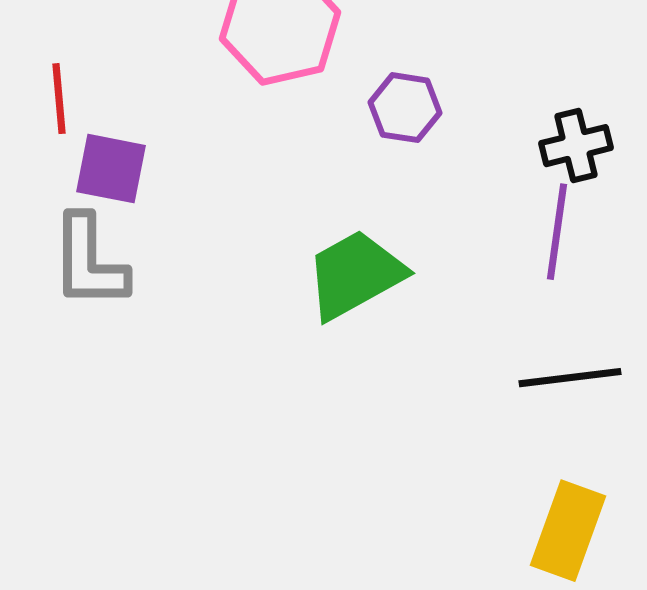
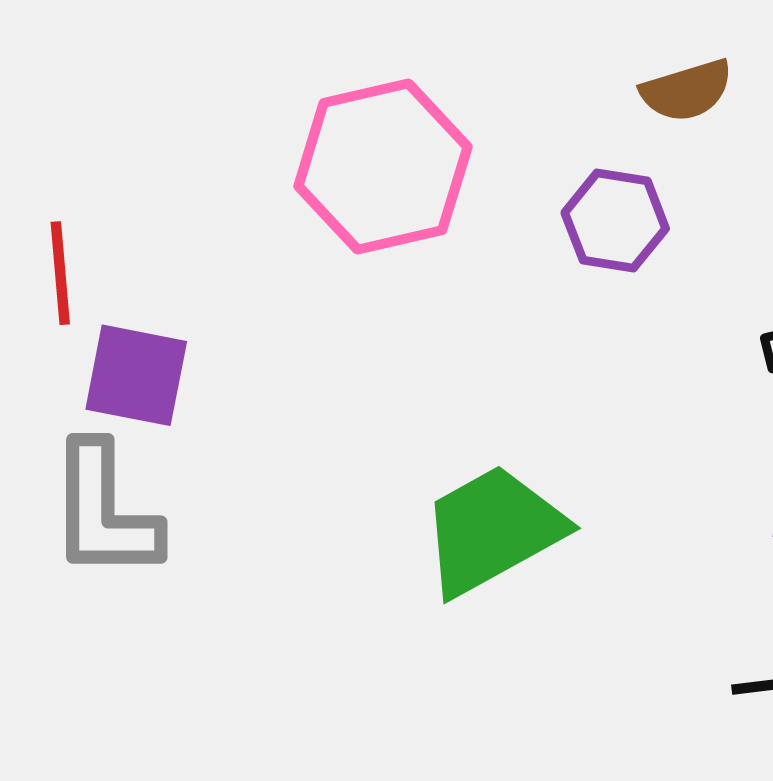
purple hexagon: (405, 108) -> (615, 221), moved

